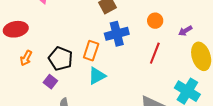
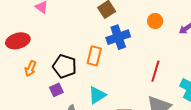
red line: (155, 53) -> (155, 71), moved
cyan triangle: (97, 76) -> (97, 95), moved
purple square: (50, 82) -> (56, 90), turned 32

